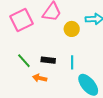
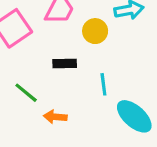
black rectangle: (48, 60) -> (65, 64), moved

